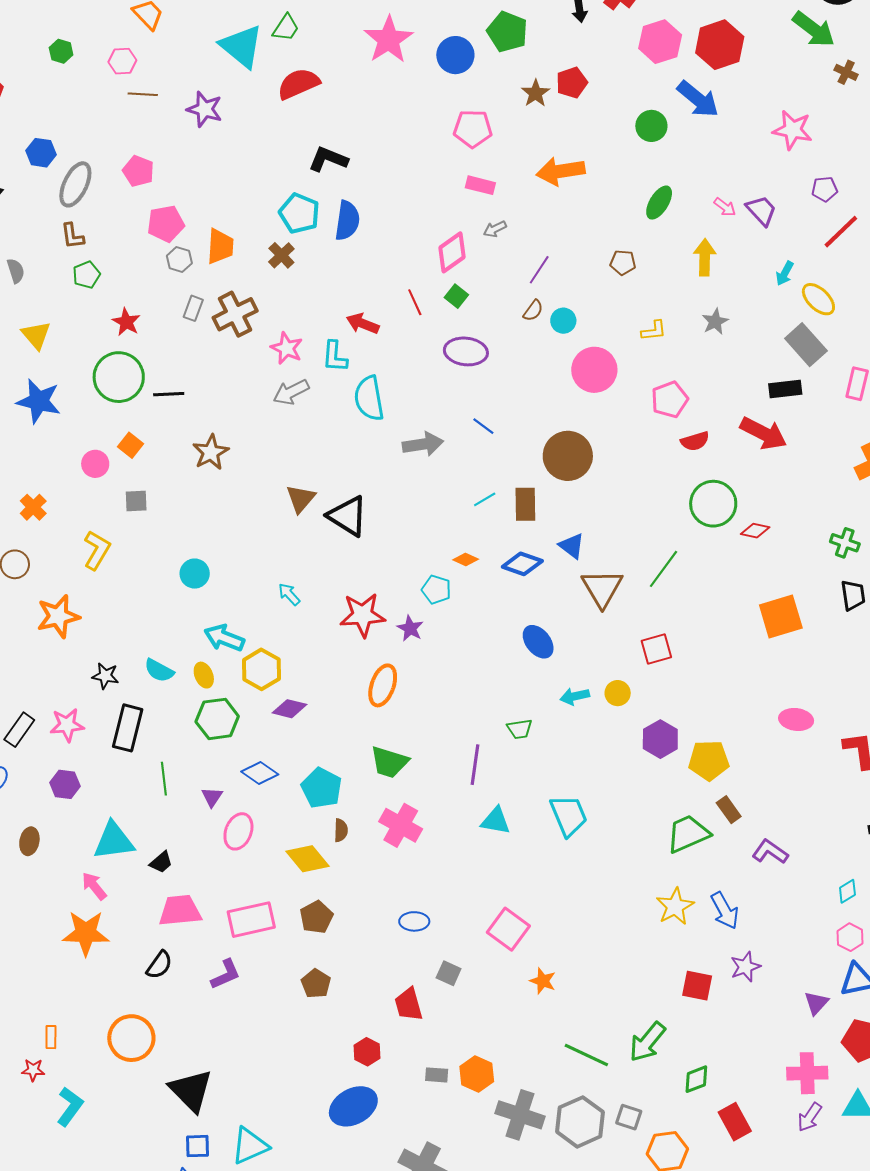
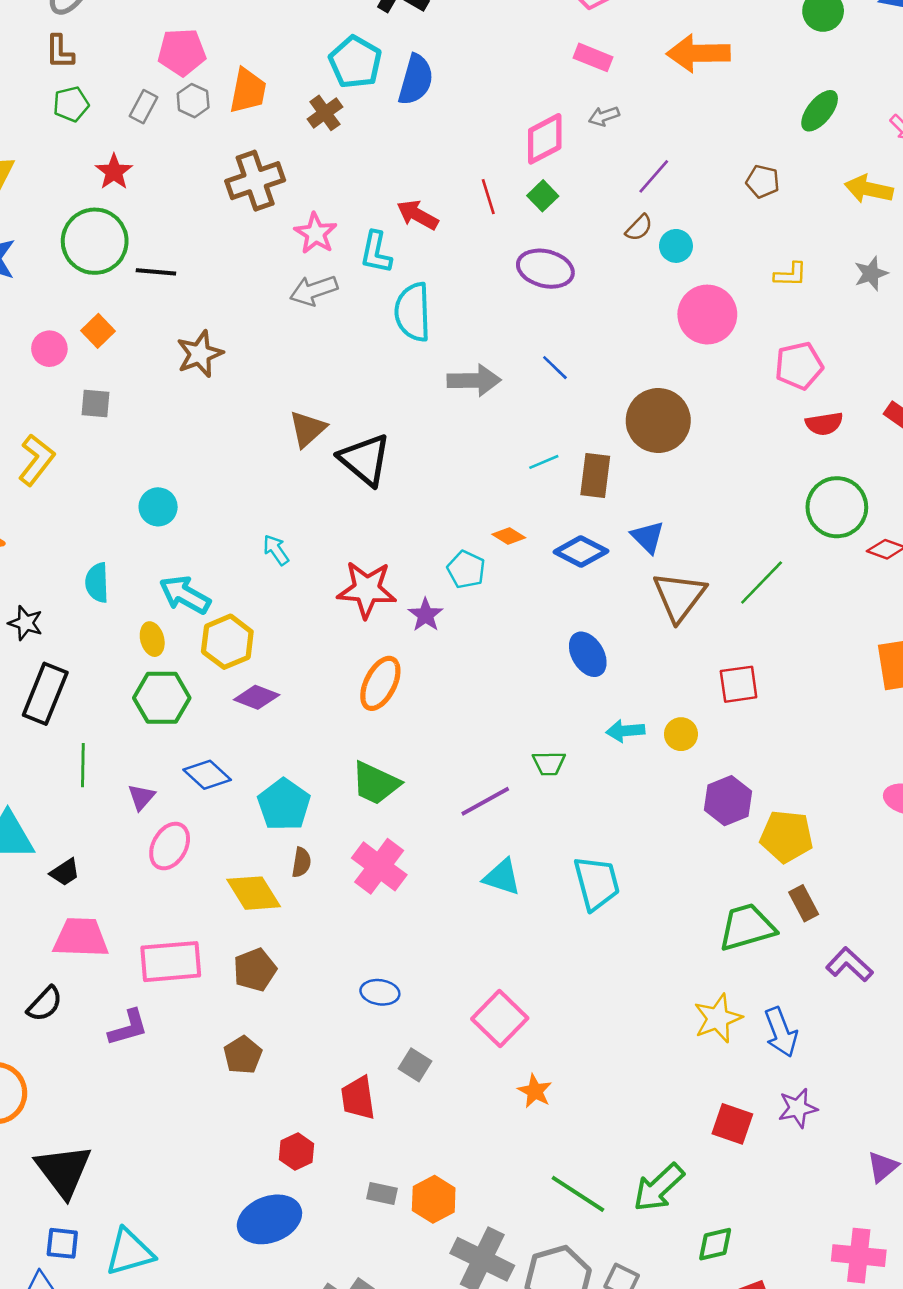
yellow arrow: (705, 257) -> (869, 189), turned -87
gray rectangle: (193, 308) -> (144, 107), moved
cyan semicircle: (159, 671) -> (97, 583), moved, turned 52
purple line: (475, 765) -> (485, 801), turned 45

